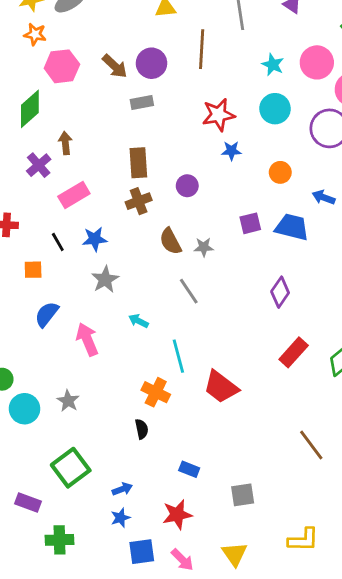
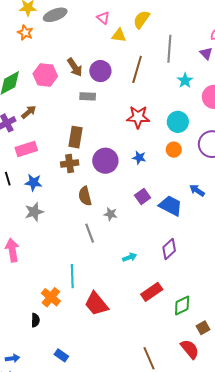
cyan star: (273, 65) -> (185, 80), moved
pink hexagon: (62, 66) -> (45, 75), moved
brown arrow: (65, 143) -> (29, 112), turned 42
blue star: (231, 151) -> (139, 158), moved
orange circle: (280, 172) -> (174, 150), moved
purple circle: (187, 186) -> (105, 161), size x1.6
purple square: (250, 223) -> (143, 197), turned -35
gray star: (204, 247) -> (111, 214), moved
purple diamond: (280, 292) -> (169, 249), moved
cyan arrow: (138, 321) -> (130, 257), moved, turned 120

